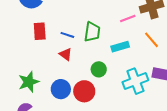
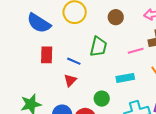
green trapezoid: (92, 32) -> (98, 47), moved
red triangle: (66, 54) -> (70, 80), turned 32

